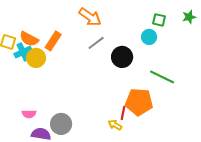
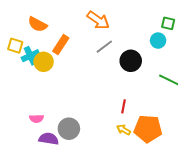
orange semicircle: (29, 39) -> (37, 24), moved
orange pentagon: (139, 102) -> (148, 129), moved
red line: (123, 113) -> (124, 106), moved

